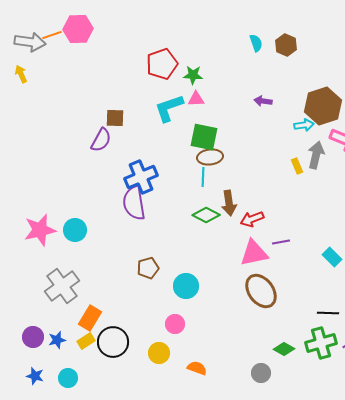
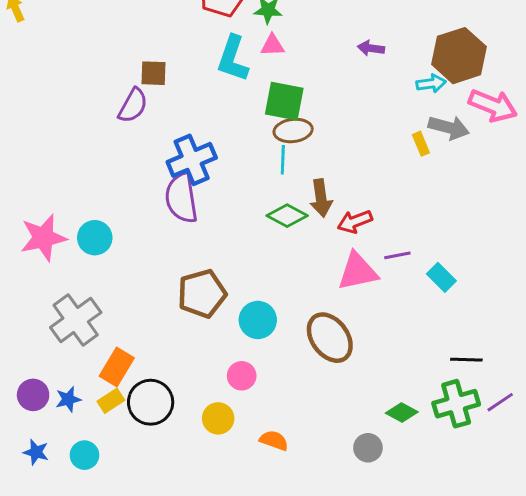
cyan L-shape: (169, 108) -> (233, 59), turned -52
gray arrow: (316, 155) -> (449, 128), turned 92
cyan rectangle: (332, 257) -> (441, 277), moved
brown pentagon: (148, 268) -> (202, 294), size x1.5
brown ellipse: (261, 291) -> (330, 338), moved

